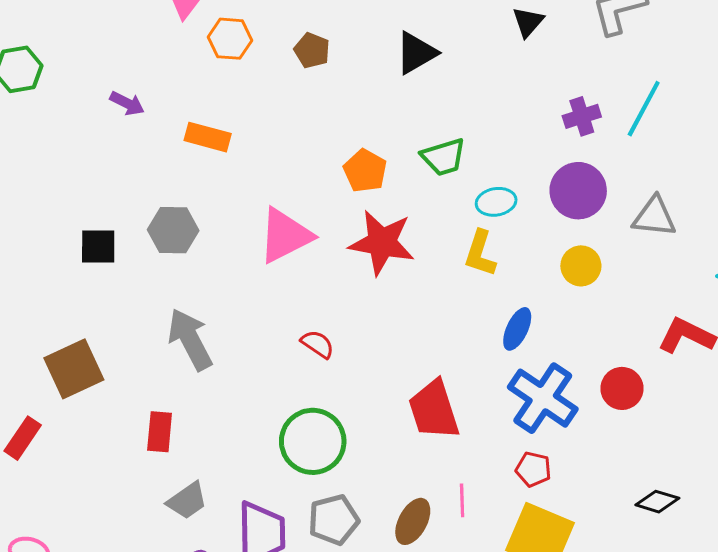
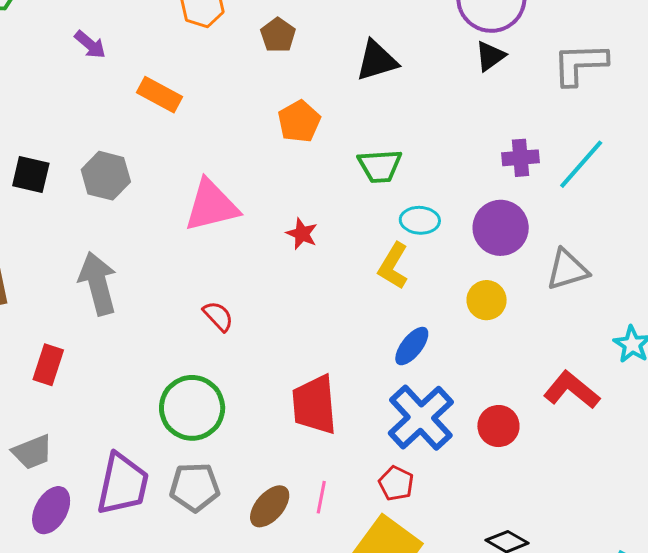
orange pentagon: (365, 171) -> (299, 121), moved
gray triangle: (654, 217) -> (567, 270), turned -36
red star: (382, 243) -> (302, 234), size x0.5
gray trapezoid: (187, 501) -> (32, 452), moved

